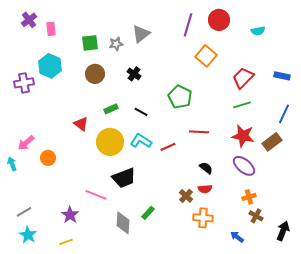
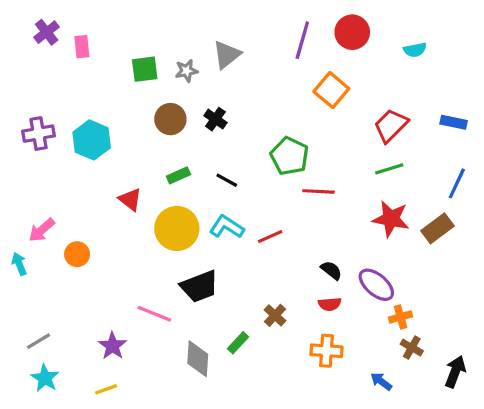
cyan hexagon: (50, 66) -> (92, 140), moved
brown circle: (95, 74) -> (170, 119), moved
red line: (199, 132) -> (318, 191), moved
purple ellipse: (244, 166) -> (376, 285), moved
brown cross: (186, 196) -> (275, 315), moved

